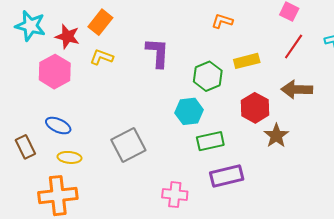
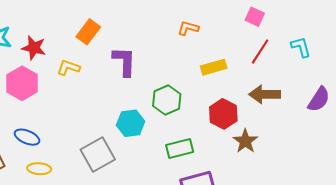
orange rectangle: (100, 22) -> (88, 32), moved
green hexagon: (208, 76) -> (167, 100), moved
cyan hexagon: (189, 111) -> (131, 123), moved

